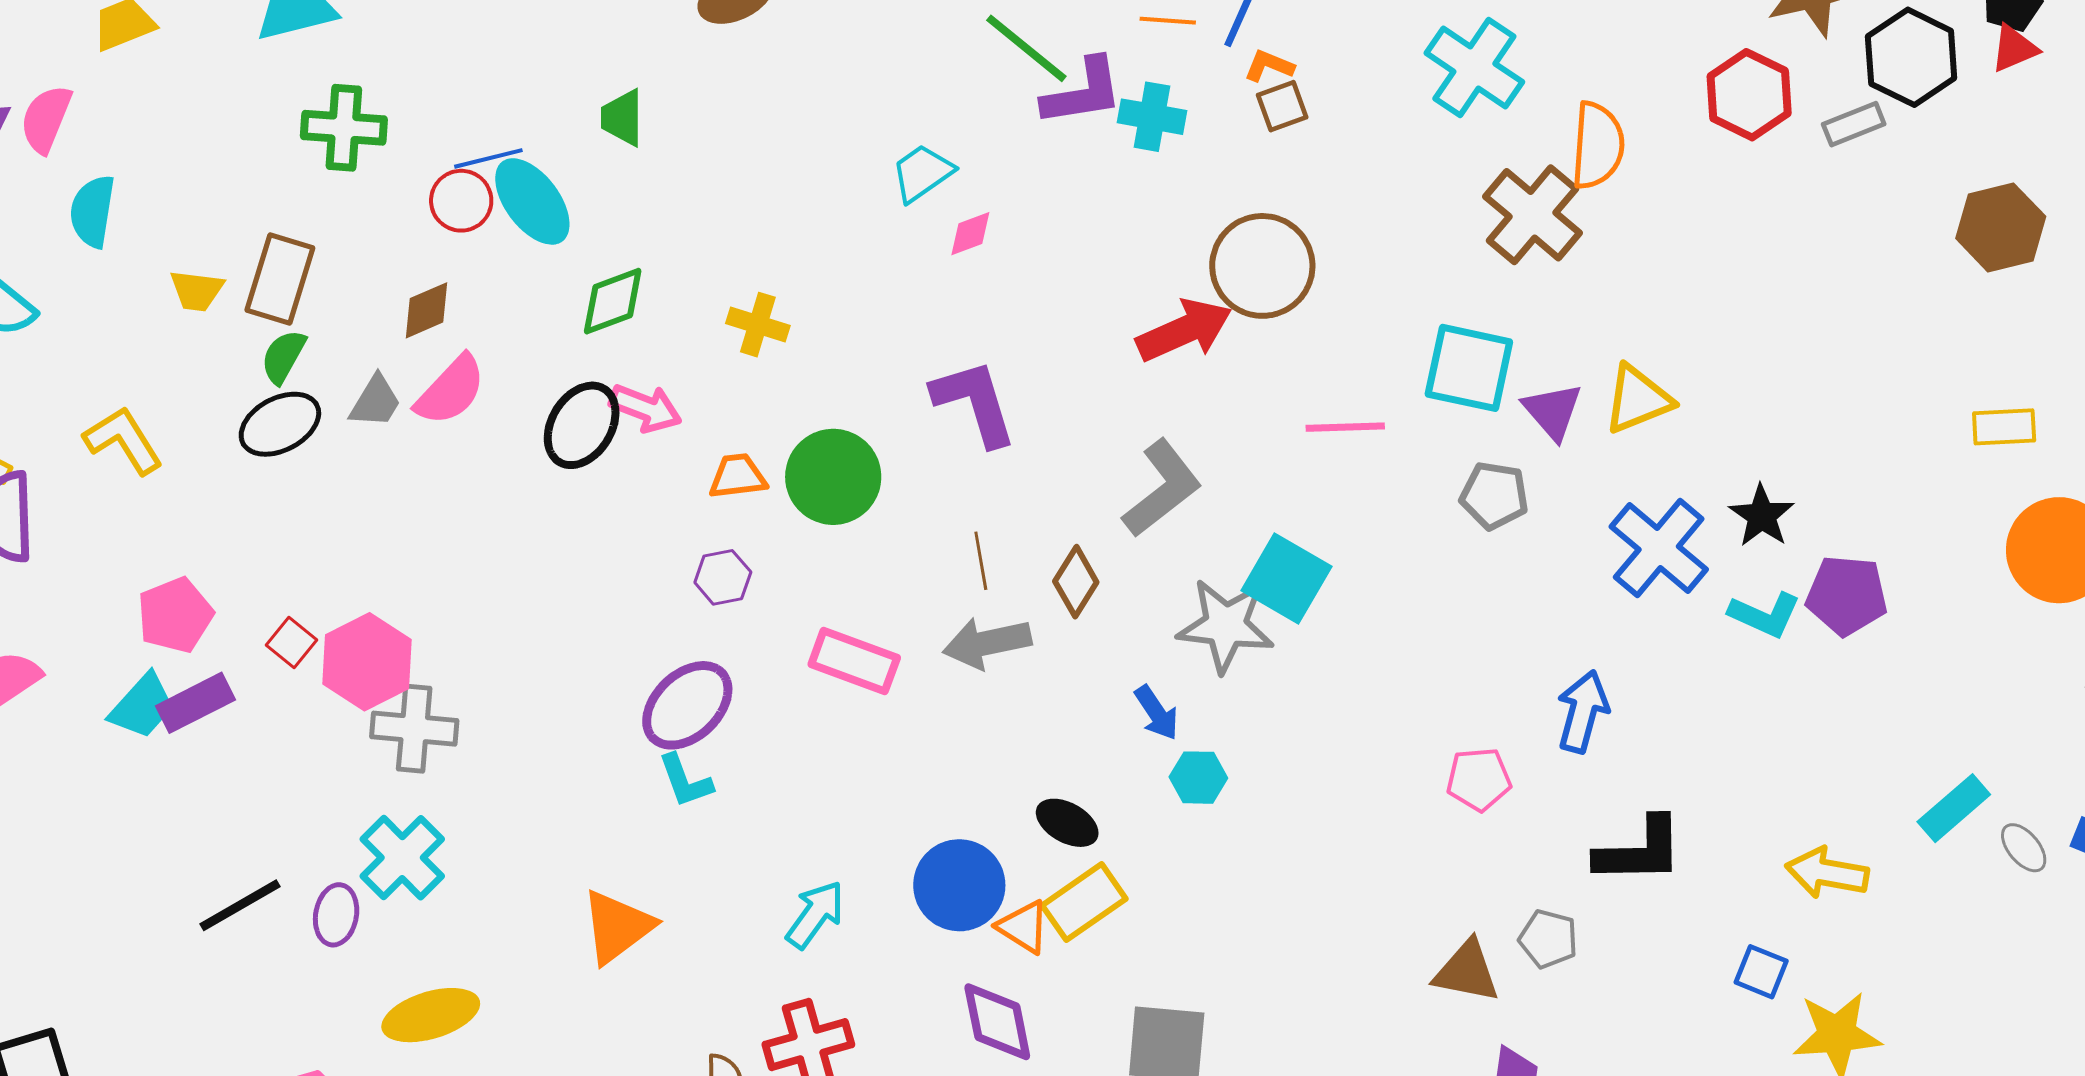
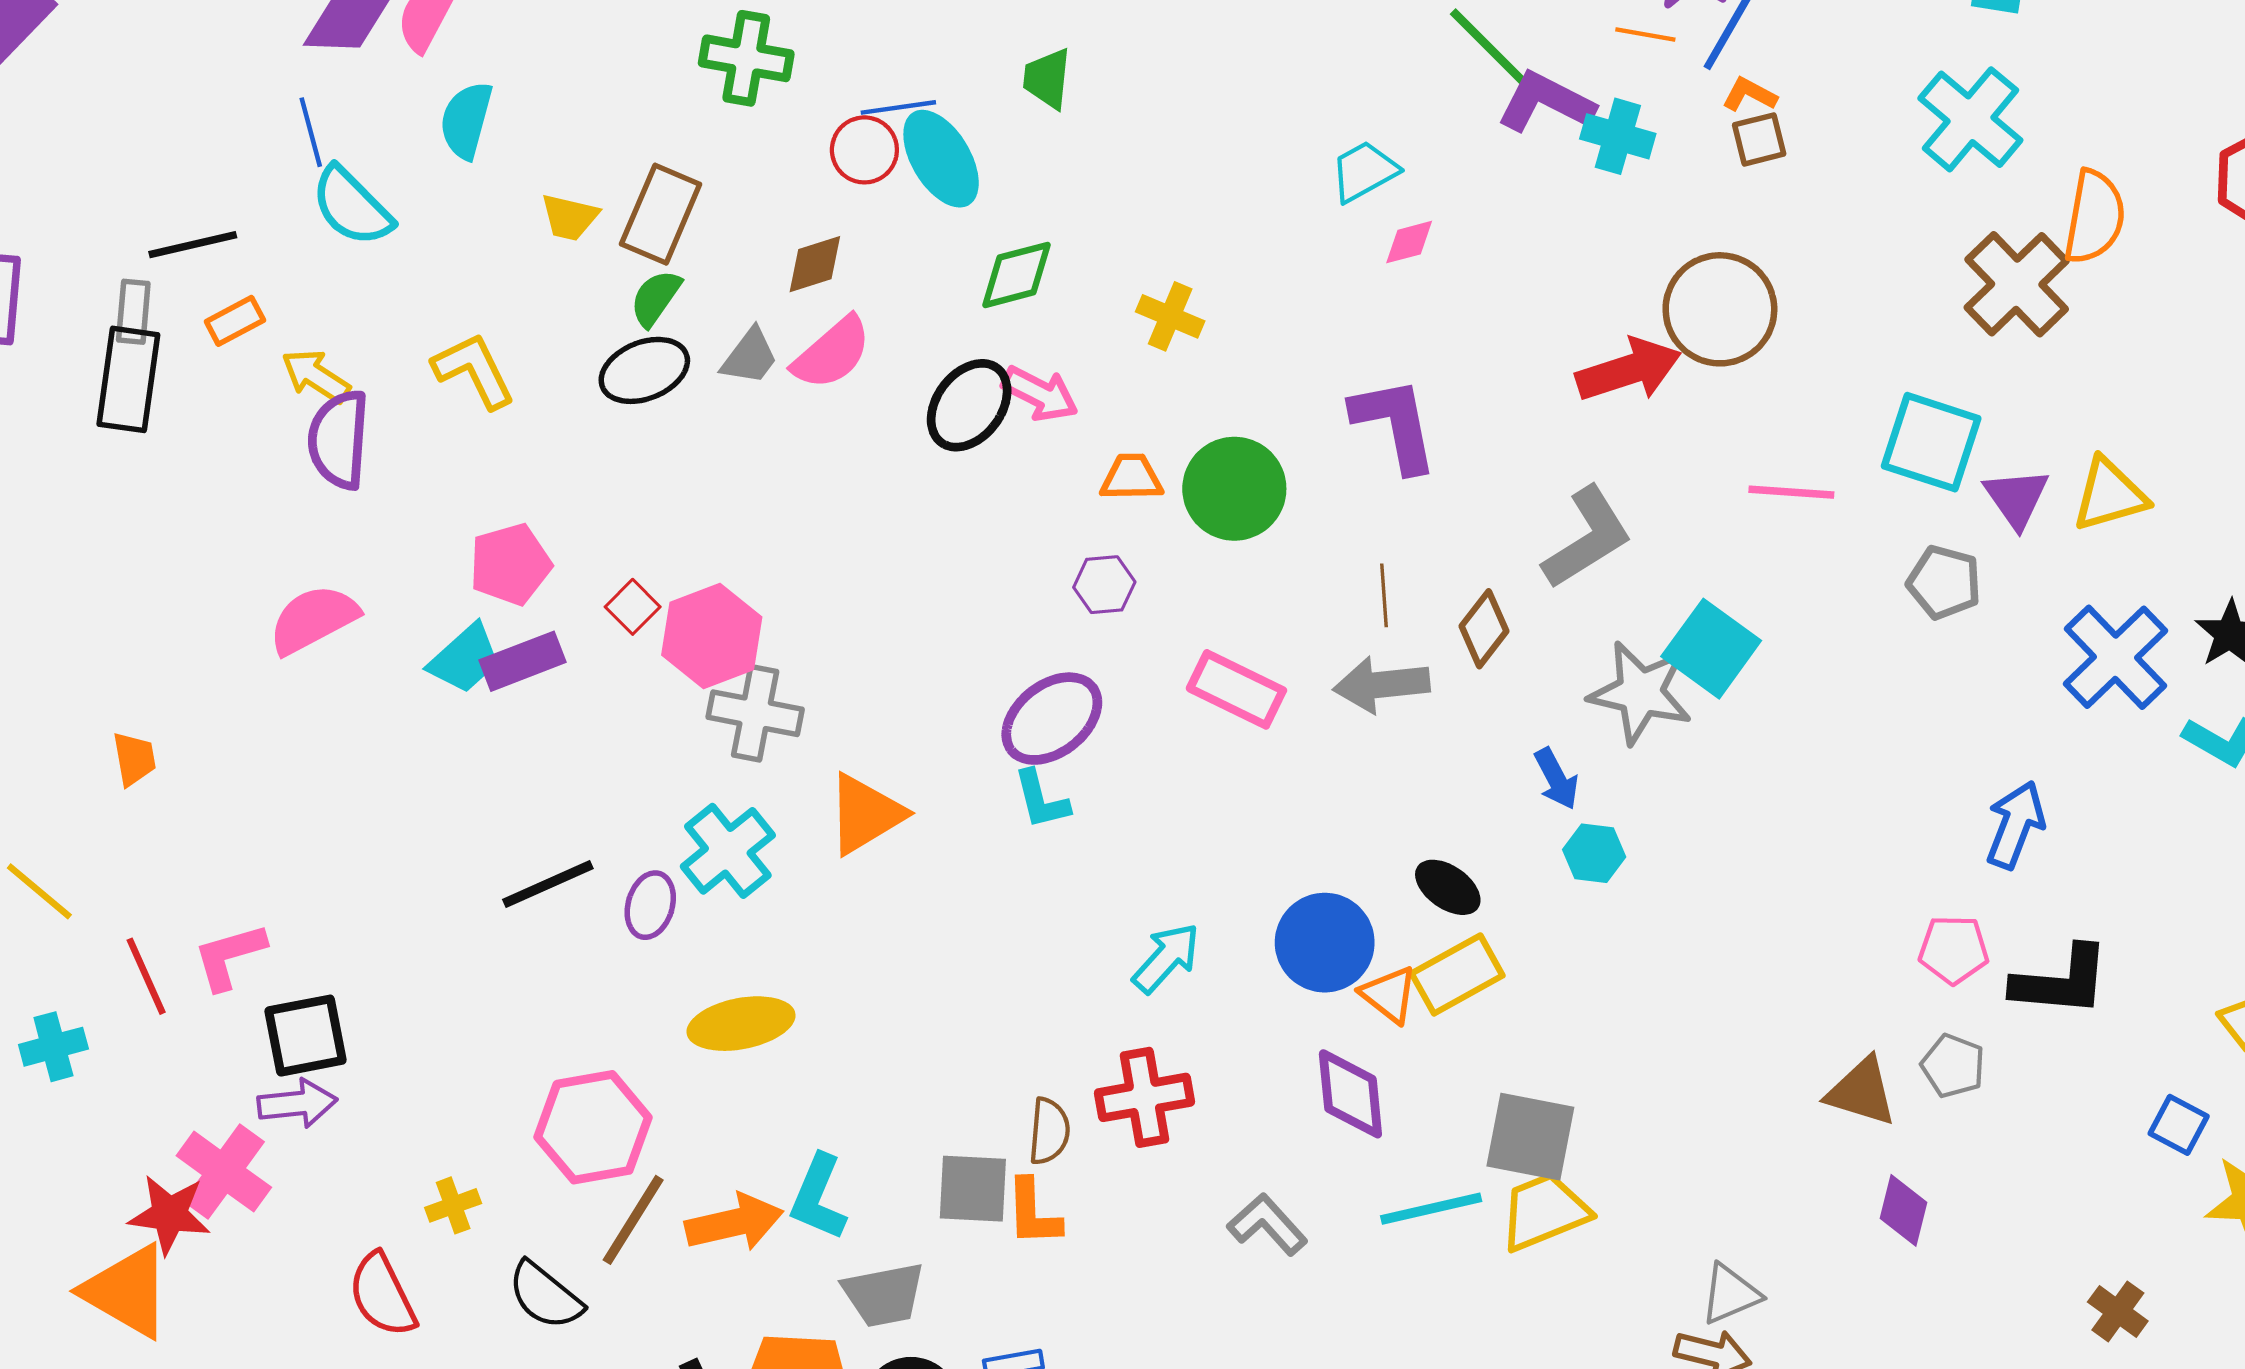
purple L-shape: (1083, 92) -> (1546, 102), turned -150
pink pentagon: (1479, 779) -> (1954, 950), moved
orange triangle: (617, 927) -> (865, 814), moved

